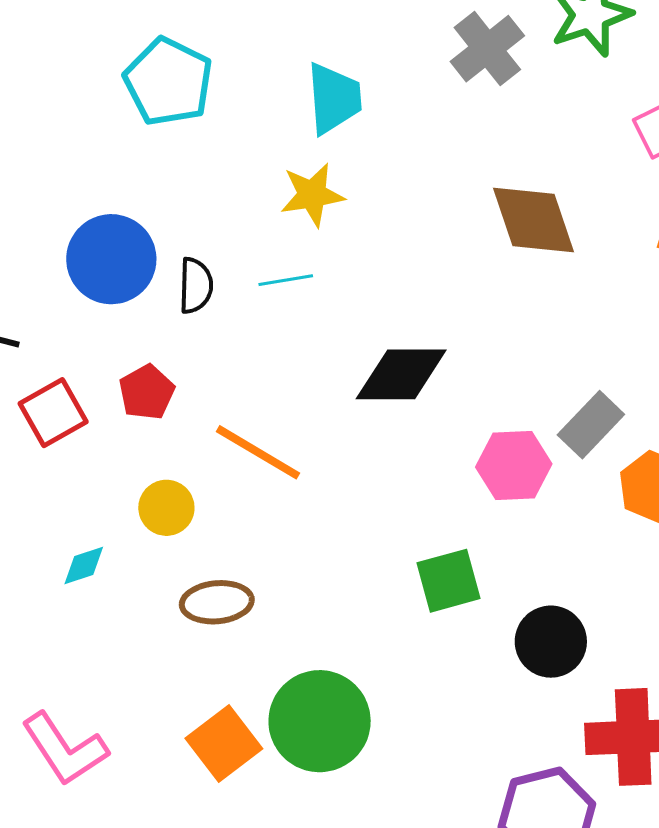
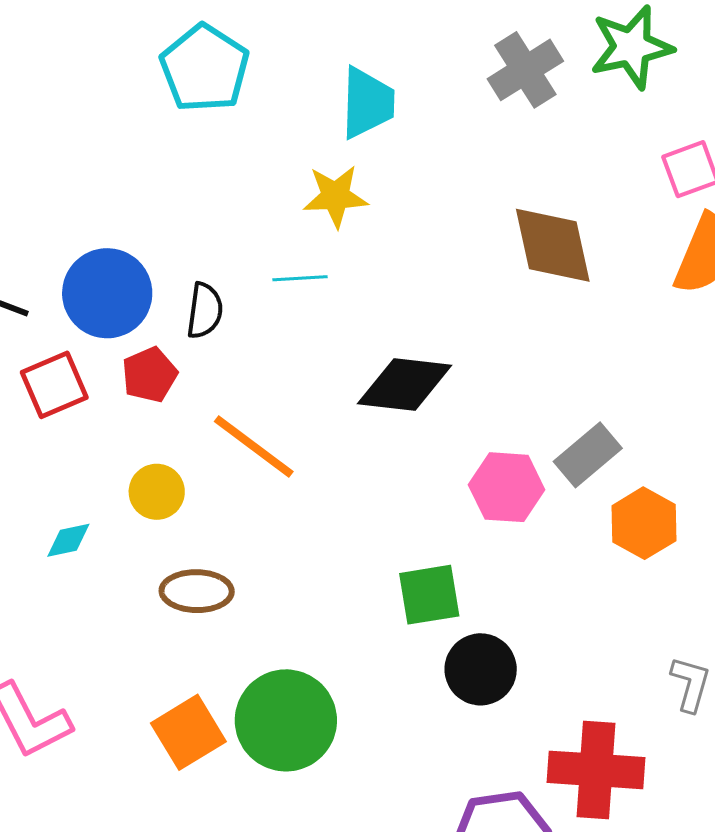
blue circle: (111, 259) -> (107, 293), moved
black semicircle: (196, 286) -> (205, 311), moved
black circle: (551, 642) -> (481, 669), moved

